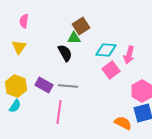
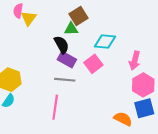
yellow triangle: (19, 47) -> (29, 18), moved
pink arrow: (129, 55) -> (135, 61), moved
pink square: (111, 70) -> (93, 64), moved
purple rectangle: (44, 85) -> (67, 60), moved

